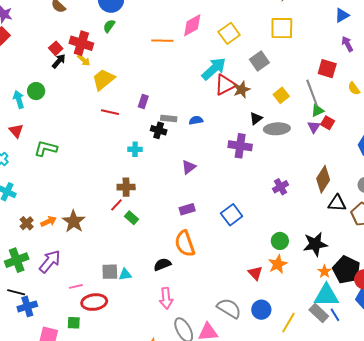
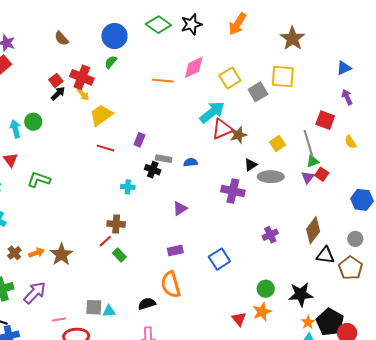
gray square: (259, 61) -> (258, 92), moved

